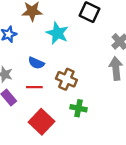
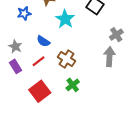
red line: (34, 87) -> (39, 61), turned -48
green cross: (79, 108) -> (73, 85), turned 32

